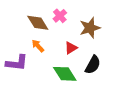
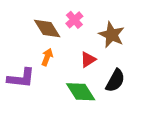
brown star: (90, 28) -> (112, 35), turned -30
orange arrow: (38, 46) -> (47, 57), turned 64

